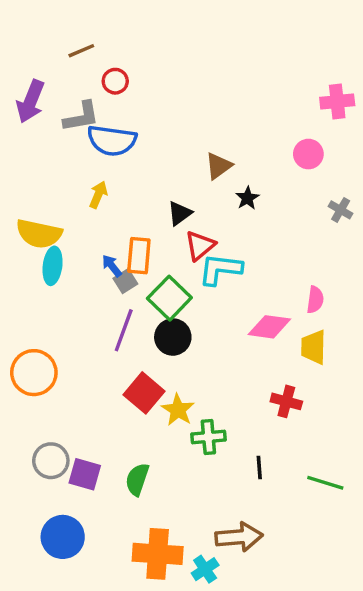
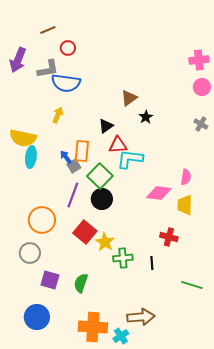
pink circle: (308, 154) -> (202, 87), moved
red triangle: (200, 246) -> (118, 145), turned 36
orange circle: (34, 373) -> (42, 220), moved
gray circle: (51, 461) -> (30, 253), moved
black line: (259, 467) -> (152, 263), moved

